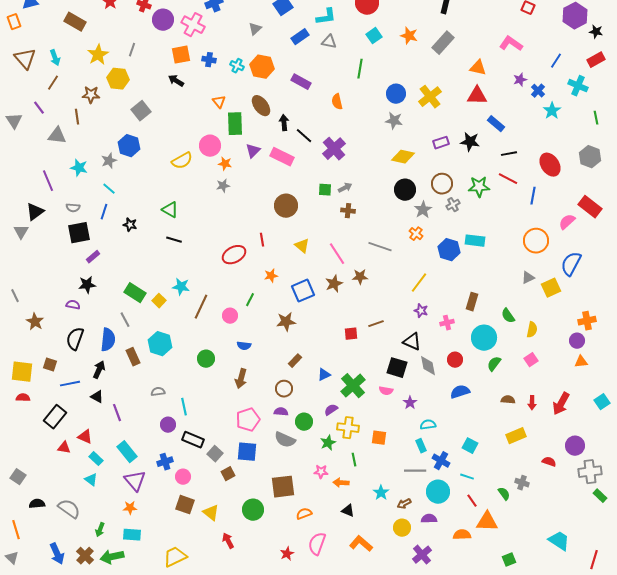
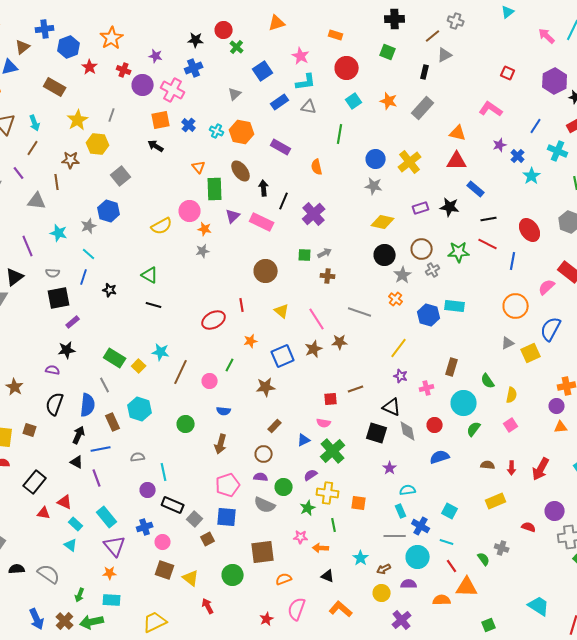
blue cross: (209, 60) -> (189, 125), turned 32
black line: (304, 136) -> (284, 201), turned 72
blue line: (70, 384) -> (101, 449), moved
pink semicircle: (386, 391) -> (324, 423), moved

